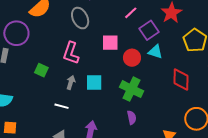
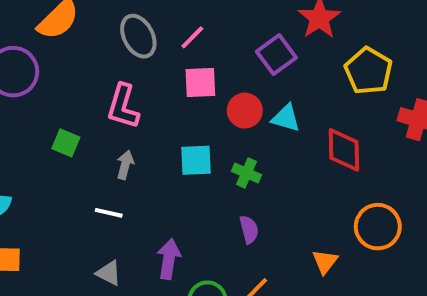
pink line: (131, 13) -> (192, 37), moved
cyan triangle: (155, 52) -> (286, 118), moved
cyan square: (94, 82) -> (196, 160), moved
green cross: (132, 89) -> (246, 173), size x0.6

